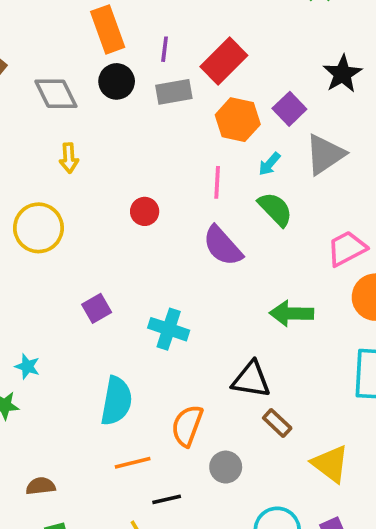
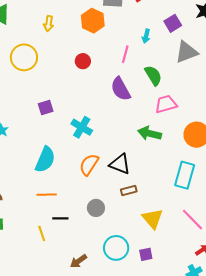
orange hexagon: (238, 120) -> (93, 21), moved
cyan arrow: (269, 164) -> (146, 36), moved, turned -40
pink trapezoid: (347, 249) -> (166, 104), moved
brown rectangle: (277, 423) -> (129, 190), turned -70
orange semicircle: (187, 426) -> (89, 165), moved

